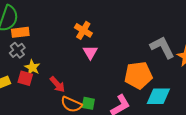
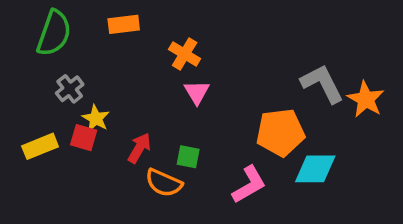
orange rectangle: (20, 32) -> (124, 24), moved
red arrow: (57, 84) -> (139, 148), turned -108
green square: (88, 103) -> (188, 157), moved

